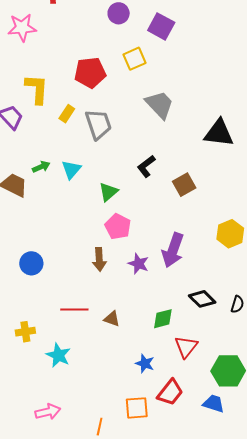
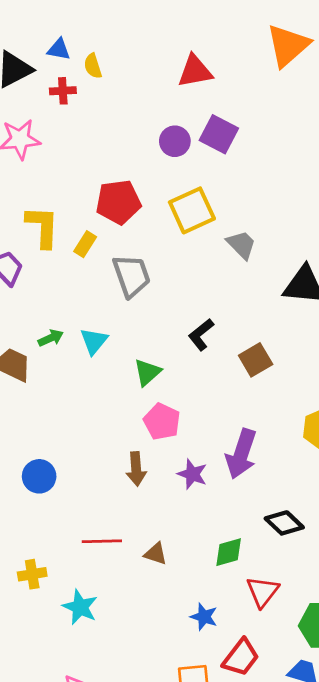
purple circle: (119, 13) -> (175, 141), moved
yellow square: (135, 59) -> (192, 210), moved, size x1.4
gray trapezoid: (160, 105) -> (241, 245), moved, size x0.7
yellow rectangle: (67, 114) -> (85, 244), moved

